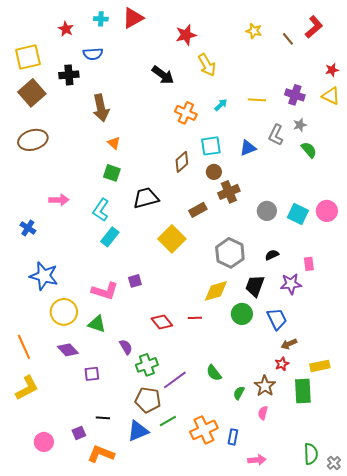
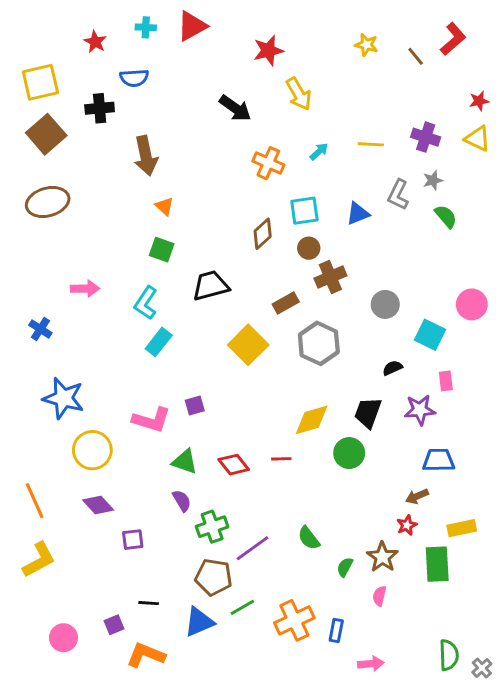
cyan square: (298, 214) -> (430, 335), moved
gray hexagon: (230, 253) -> (319, 343), moved
blue trapezoid: (277, 319) -> (439, 460), moved, turned -65
green triangle: (97, 324) -> (185, 462), moved

